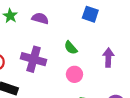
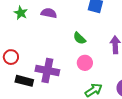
purple cross: (34, 59) -> (47, 71), moved

